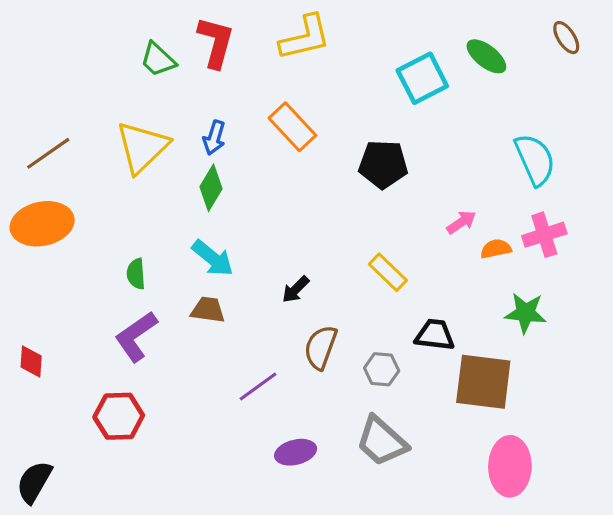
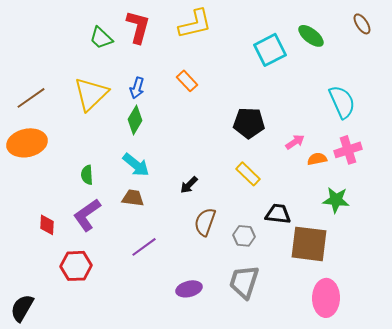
orange rectangle: (292, 127) -> (187, 81), size x0.7
black pentagon: (383, 164) -> (249, 123), moved
red diamond: (31, 361) -> (47, 225), moved
purple line: (258, 386) -> (144, 247), moved
gray trapezoid: (382, 441) -> (244, 282), turned 66

